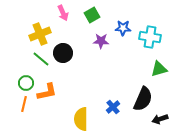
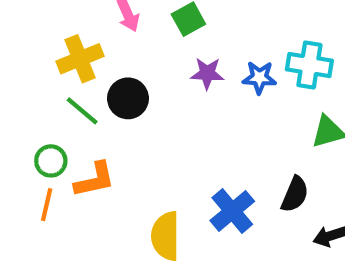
blue star: (123, 28) -> (259, 78), moved
black semicircle: (143, 99) -> (295, 194), size x0.7
blue cross: (113, 107) -> (232, 211), size x1.5

